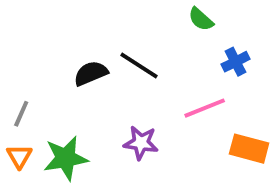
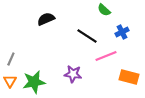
black line: (139, 66) -> (87, 36), moved
black semicircle: (91, 73) -> (46, 19), moved

